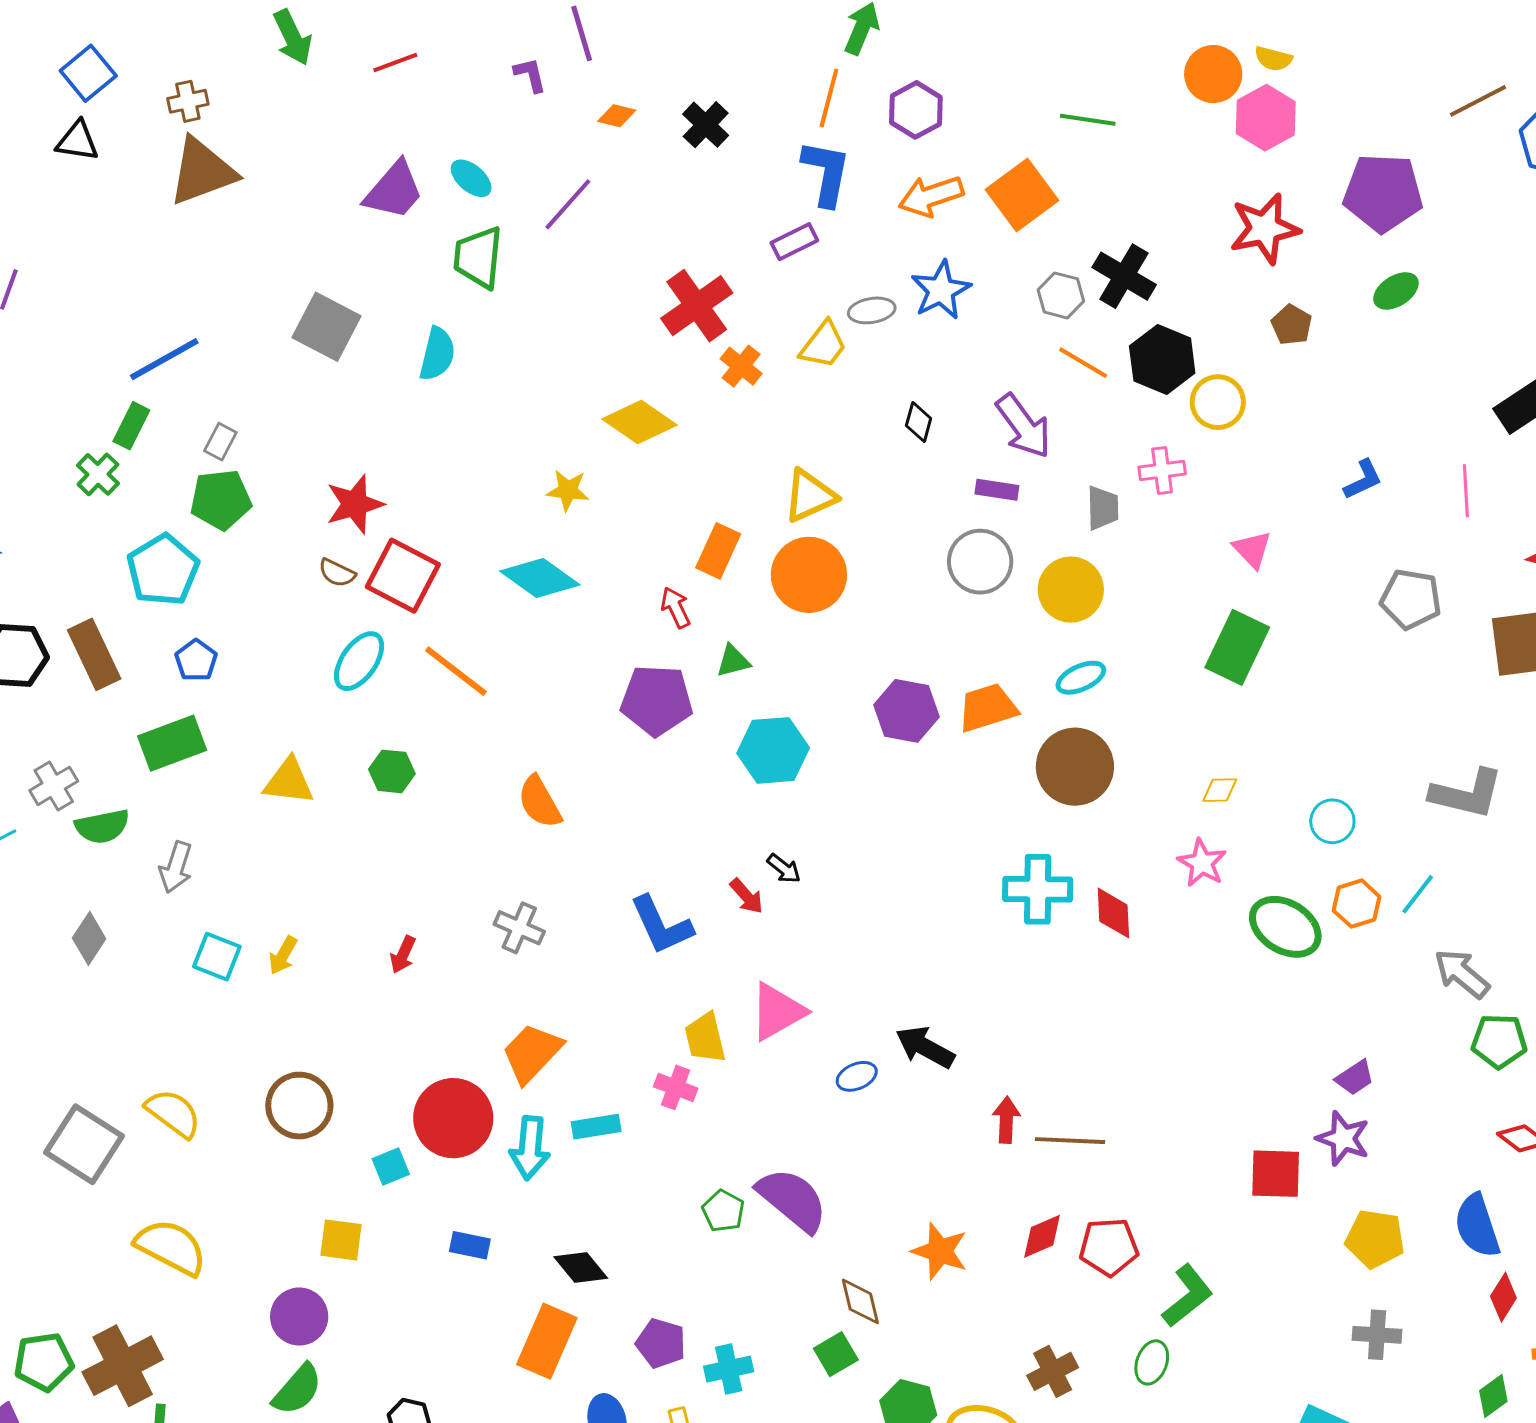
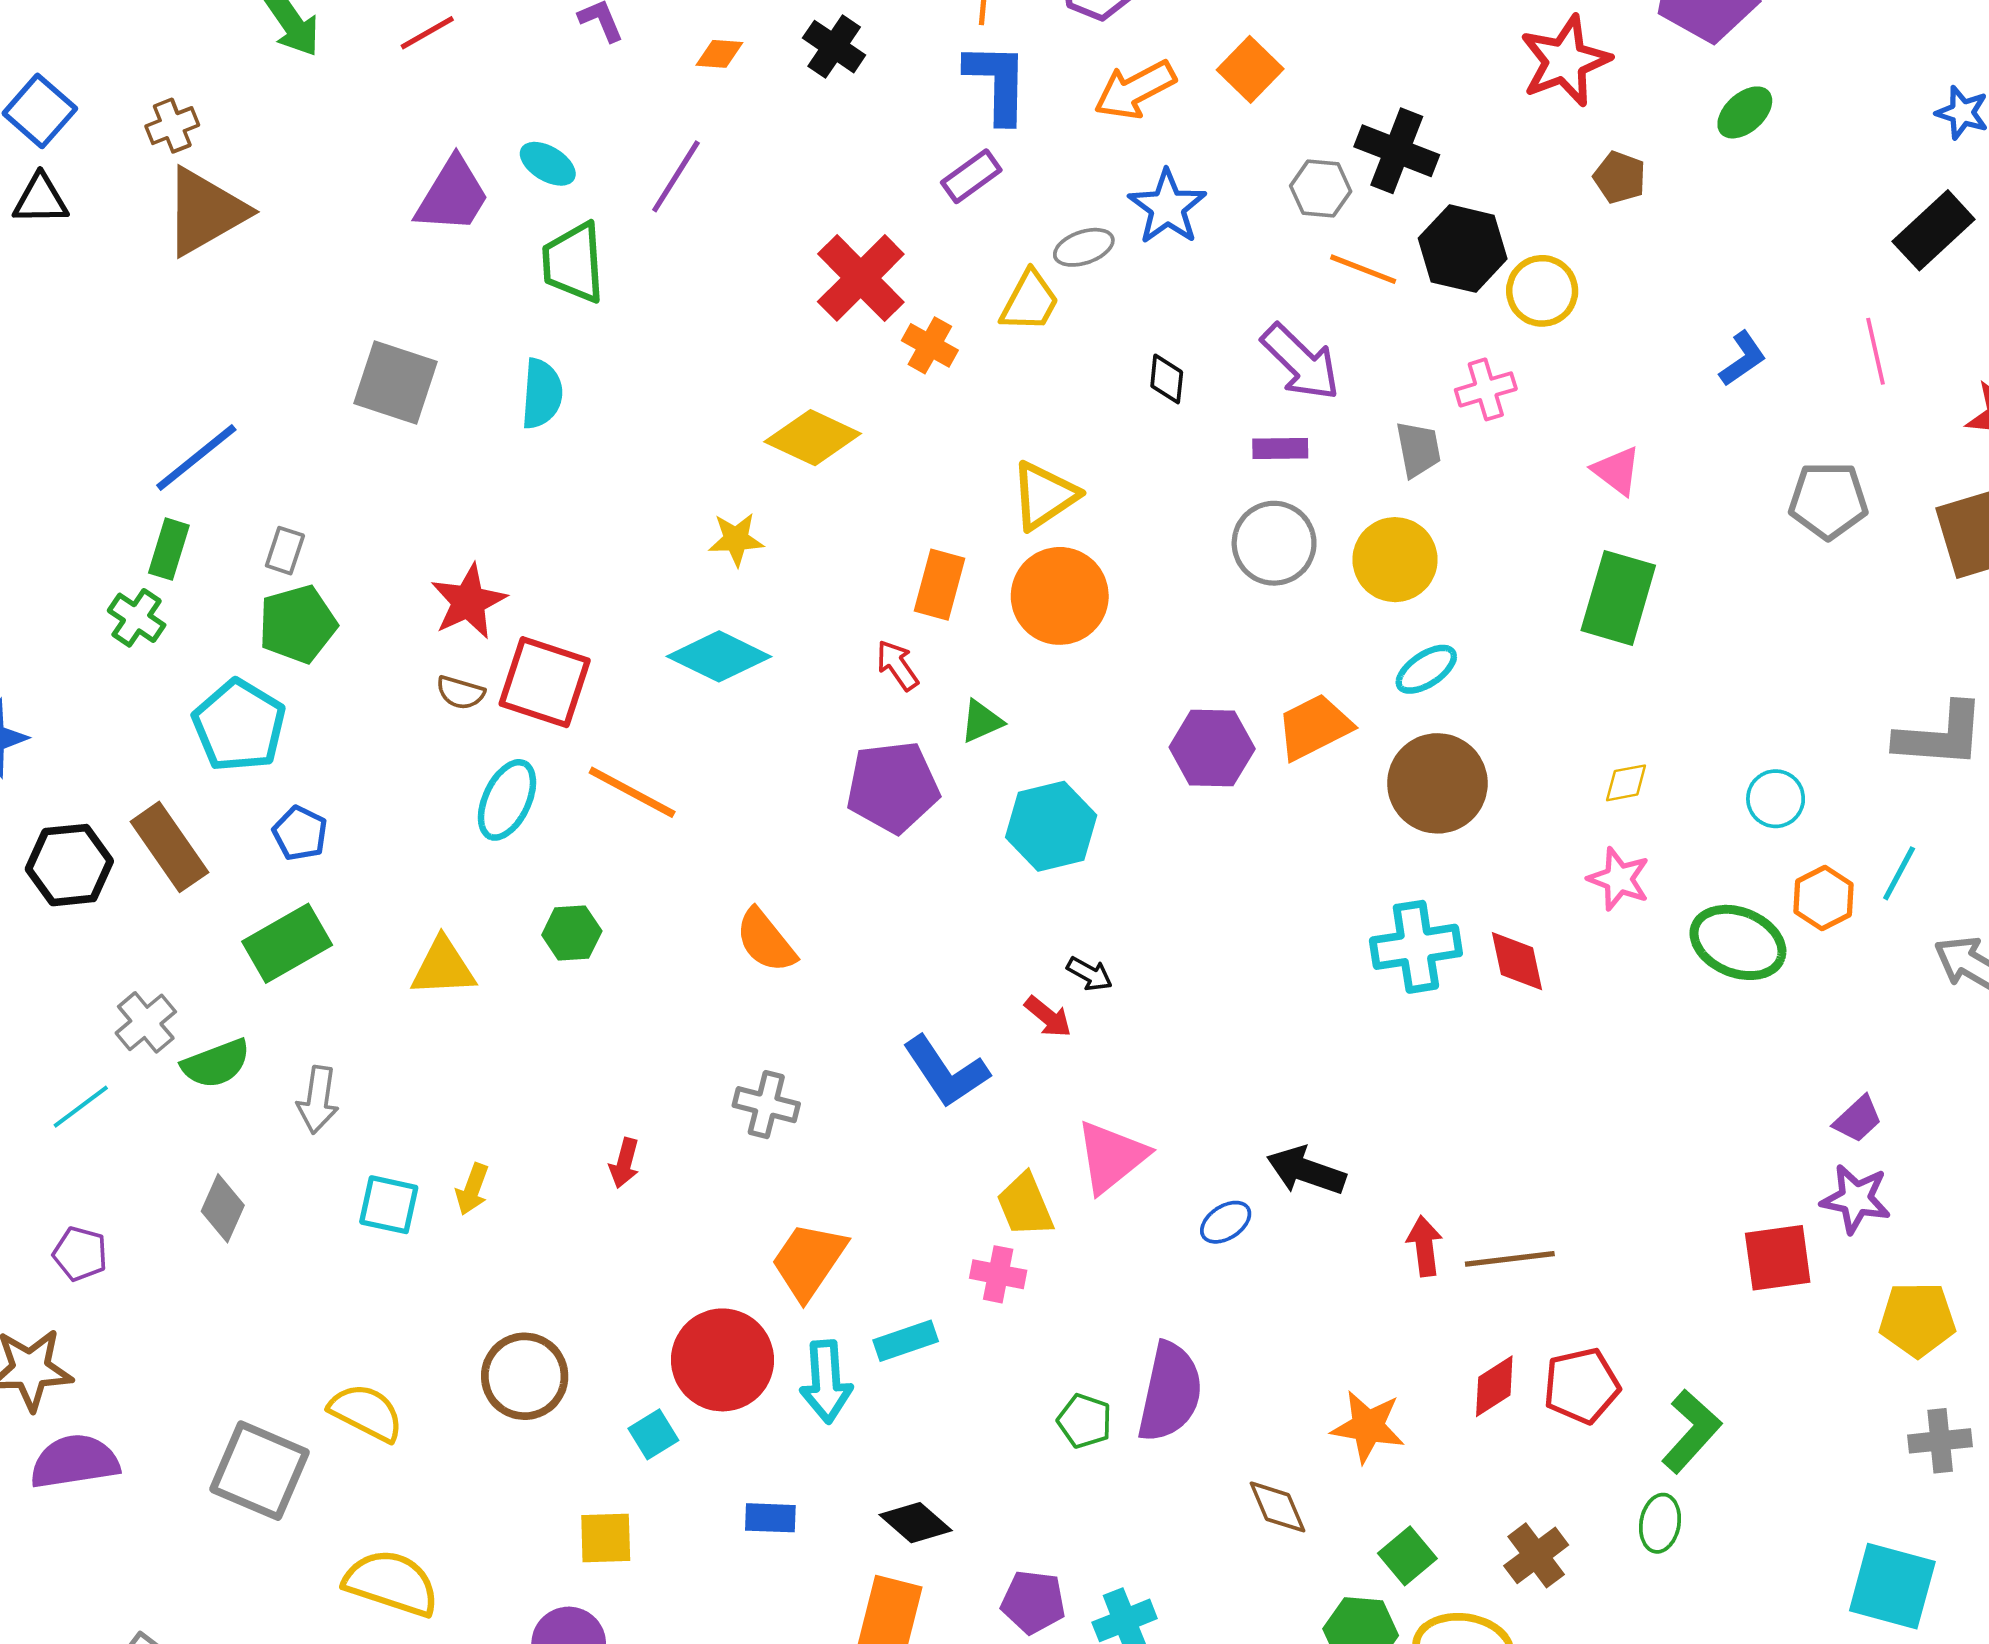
orange square: (1022, 195) -> (1250, 69), size x0.7
purple semicircle: (792, 1200) -> (1170, 1392), turned 72
green square: (836, 1354) -> (1407, 1556), moved

